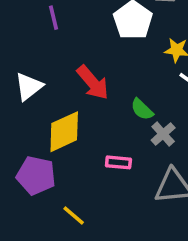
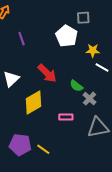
purple pentagon: (36, 176) -> (20, 145), moved

